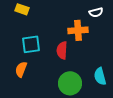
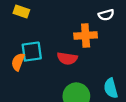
red semicircle: (62, 50) -> (67, 58), turned -84
orange semicircle: (21, 69) -> (18, 62), moved

